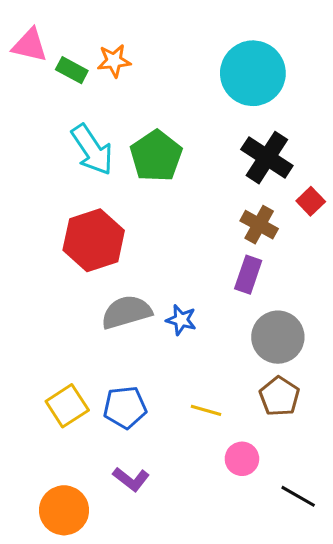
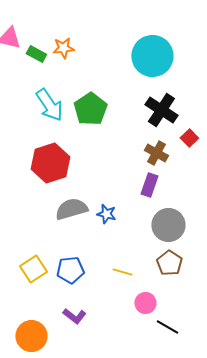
black line: (298, 496) -> (167, 327), moved

